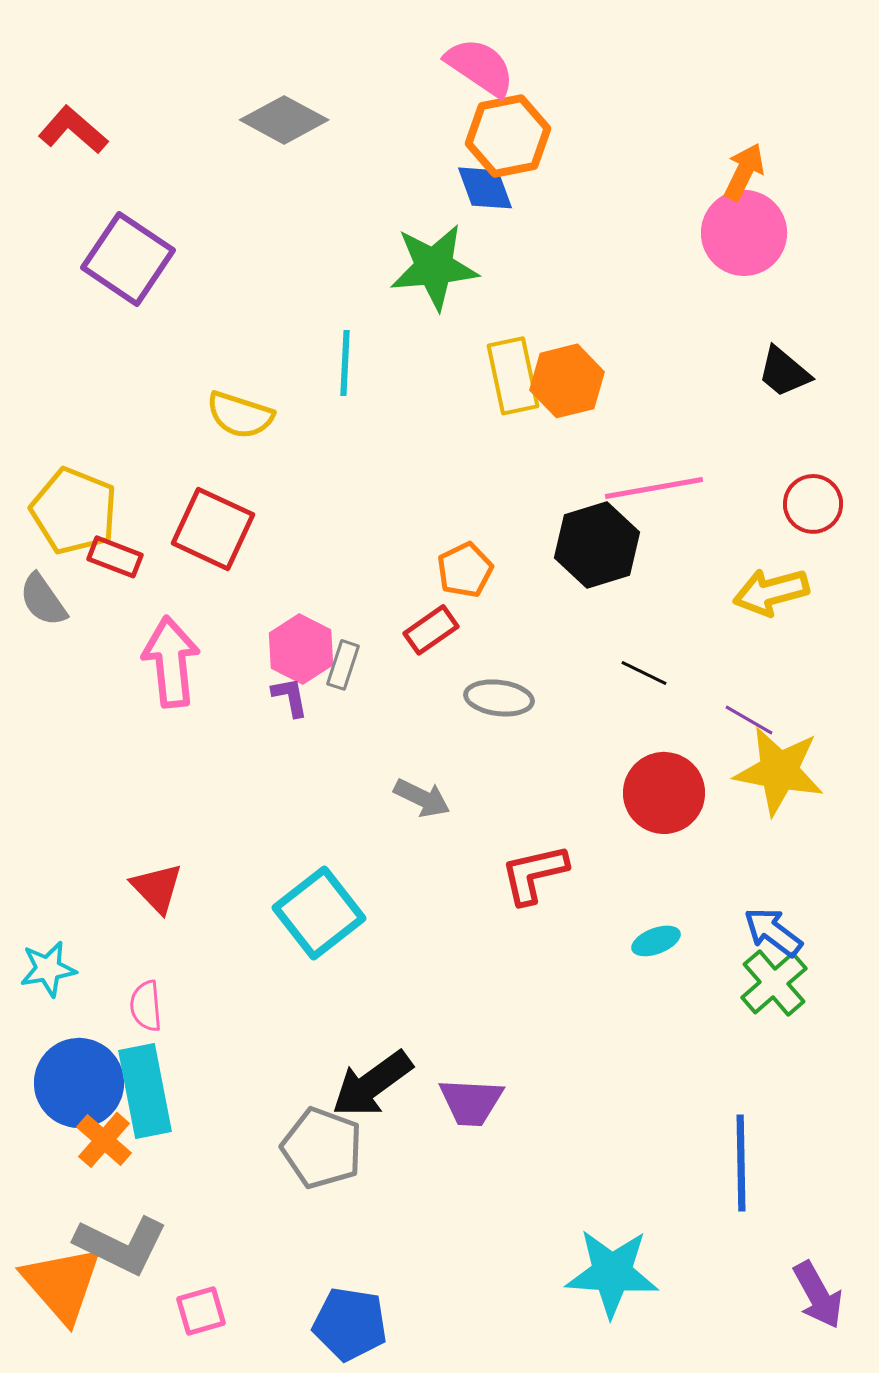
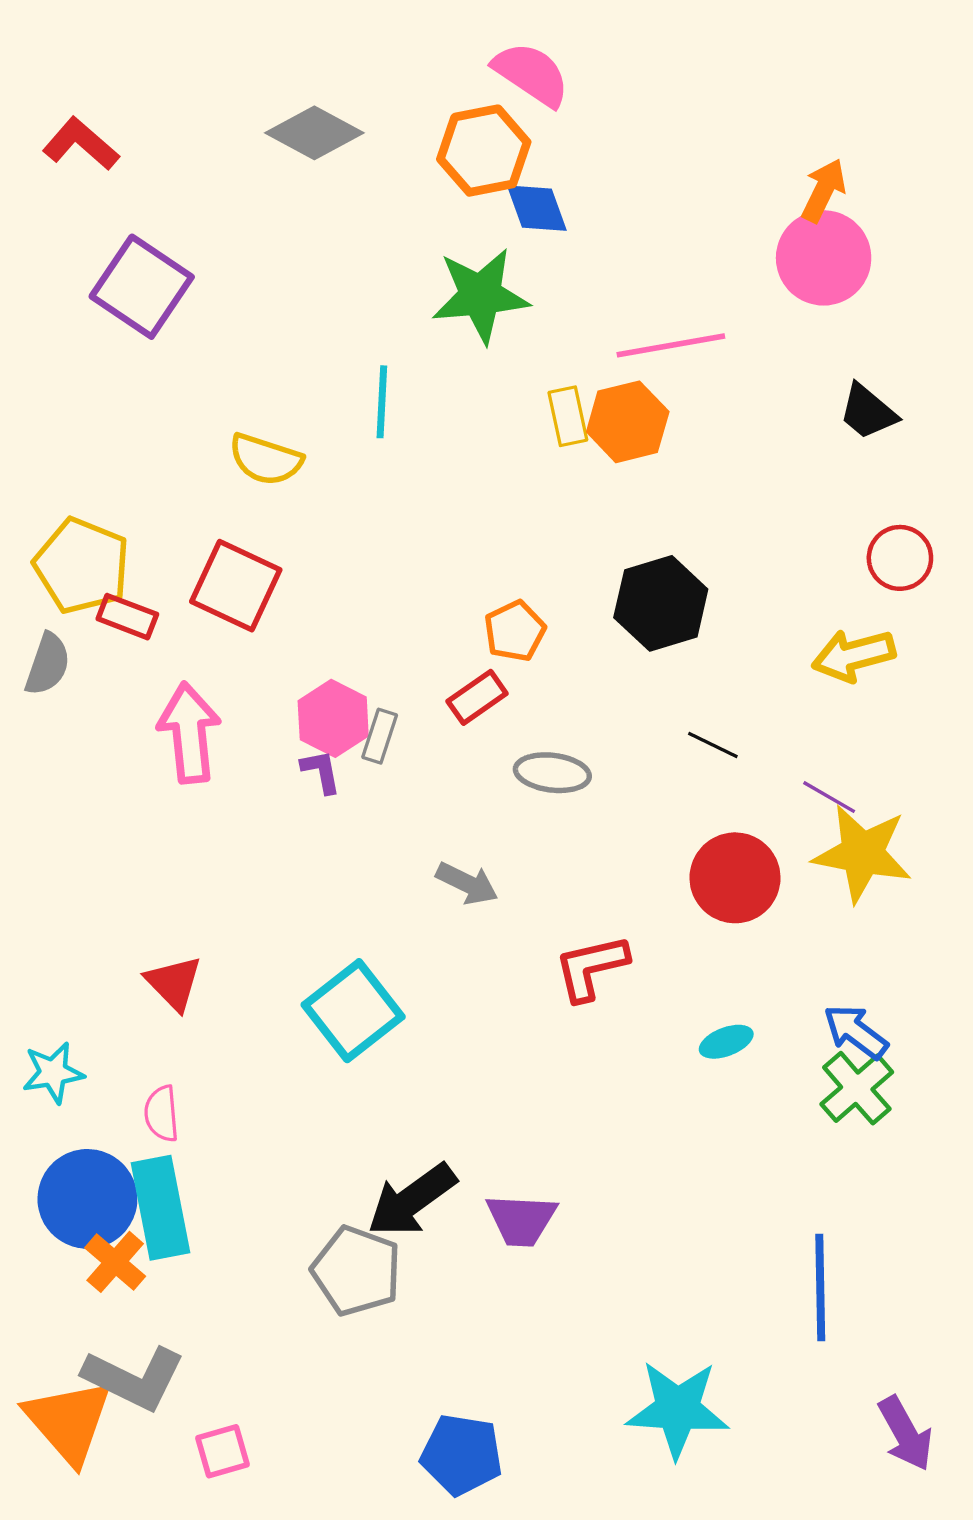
orange hexagon: (508, 136) -> (484, 151), moved
yellow rectangle: (513, 376) -> (568, 416), size x0.7
pink line: (654, 488) -> (671, 345), moved
gray semicircle: (43, 600) -> (48, 664), turned -126
blue pentagon: (350, 1324) -> (462, 1455), moved

